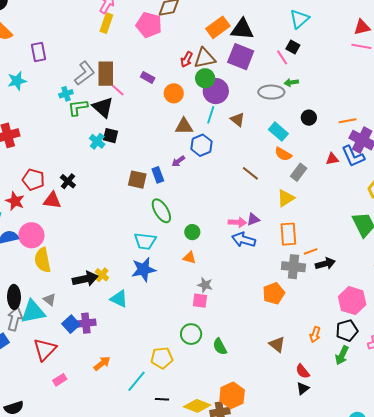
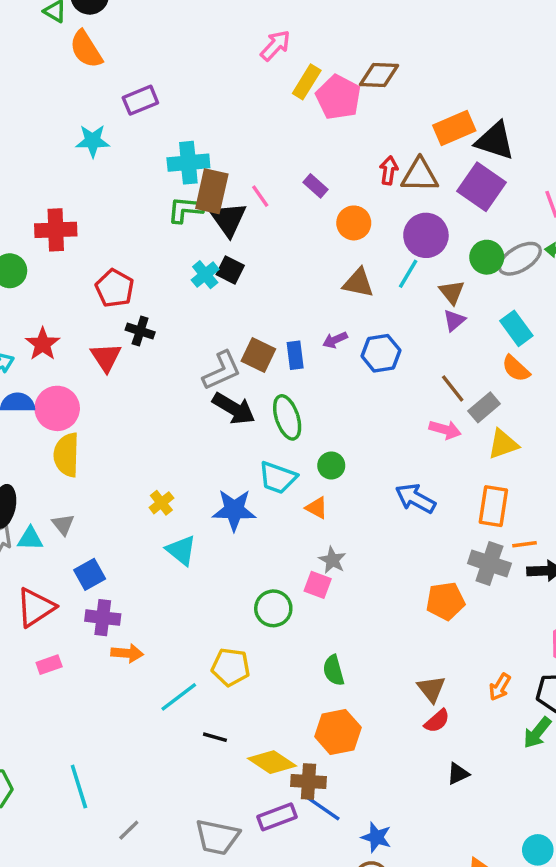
yellow rectangle: (106, 23) -> (307, 82), moved
purple rectangle: (38, 52) -> (140, 100), turned 66
red arrow: (187, 59) -> (389, 170), turned 147
gray L-shape: (85, 73) -> (222, 371), moved
brown rectangle: (106, 74) -> (212, 191), moved
green circle: (205, 78) -> (487, 257), moved
gray ellipse: (271, 92) -> (520, 259), turned -45
cyan cross: (66, 94) -> (188, 163), moved, size x1.6
blue hexagon: (201, 145) -> (381, 353), moved
gray rectangle: (299, 172) -> (484, 407), moved
red pentagon: (33, 180) -> (115, 288), moved
black cross: (68, 181) -> (140, 331), turned -35
red triangle: (52, 200) -> (106, 357), turned 36
purple triangle: (253, 219) -> (454, 320), moved, turned -32
pink arrow: (237, 222) -> (445, 430), moved
cyan trapezoid: (145, 241) -> (278, 478), moved
black arrow: (85, 279) -> (234, 409), moved, turned 30
cyan triangle: (33, 312) -> (30, 539), size x0.6
purple cross: (86, 323) -> (103, 618), moved
green circle: (191, 334) -> (273, 608), moved
orange arrow: (102, 363) -> (127, 653), turned 30
red semicircle: (303, 371) -> (437, 721), moved, turned -105
orange hexagon: (232, 395) -> (338, 732), moved

